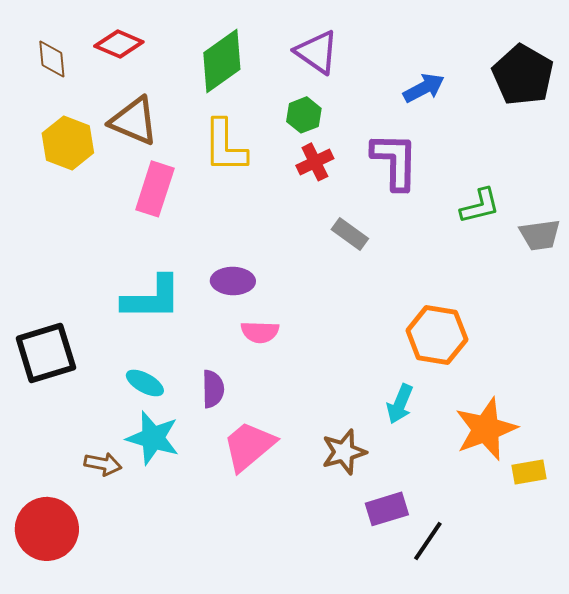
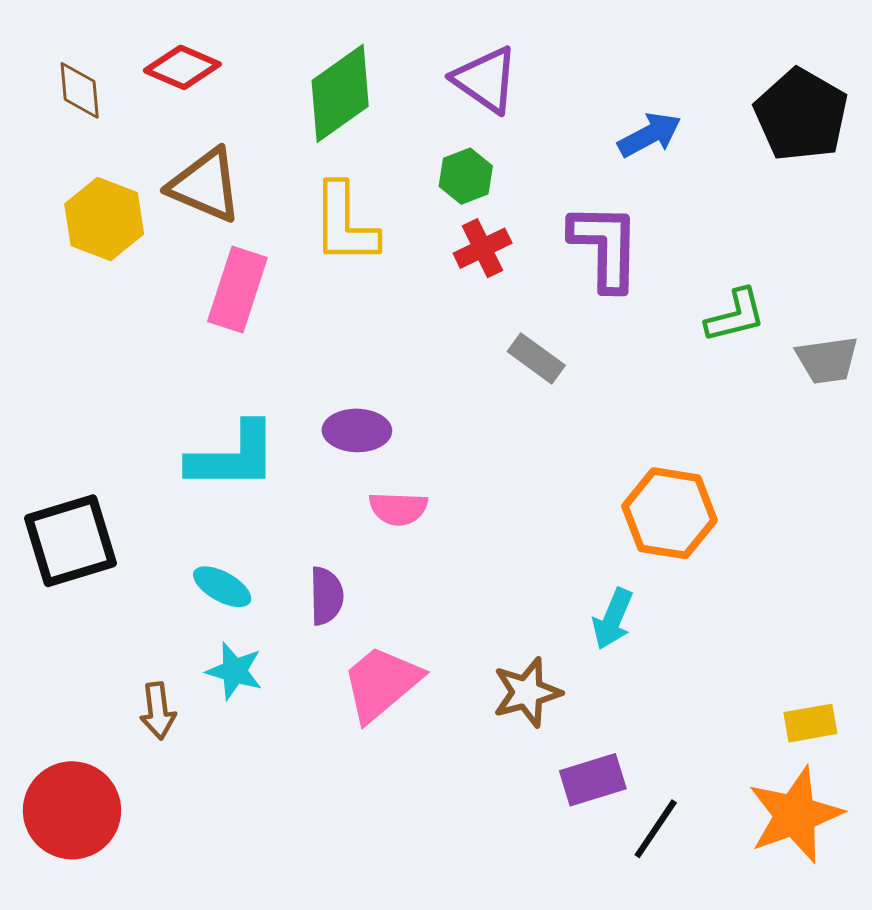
orange star: (486, 429) -> (795, 815), moved
cyan star: (153, 438) -> (234, 671), size x0.7
brown arrow: (103, 464) -> (158, 711), turned 72

